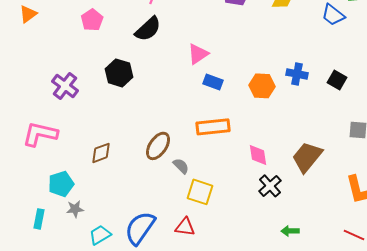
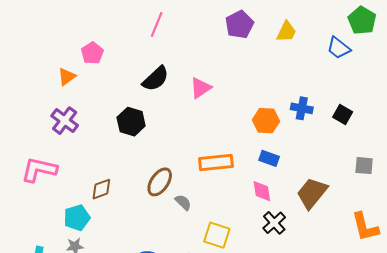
orange triangle: (28, 14) -> (67, 77), moved
black semicircle: (148, 29) -> (156, 79), moved
black hexagon: (119, 73) -> (131, 122), moved
blue rectangle: (213, 82) -> (269, 158), moved
cyan pentagon: (61, 184) -> (77, 218), moved
yellow square: (200, 192) -> (217, 235), moved

